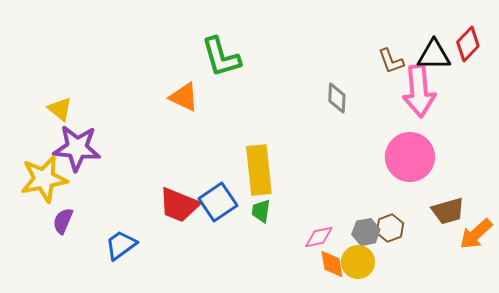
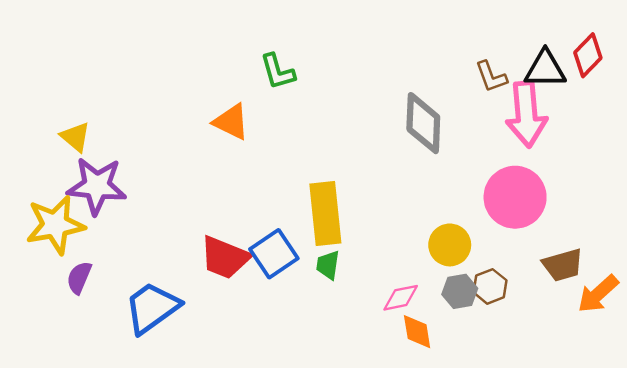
green L-shape: (221, 57) -> (278, 72), size x0.7
gray diamond: (337, 98) -> (423, 123), size x1.6
blue trapezoid: (121, 245) -> (152, 308), size x1.4
yellow circle: (358, 262) -> (450, 245), moved

